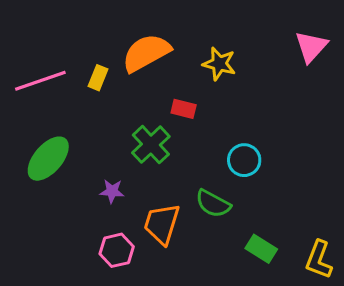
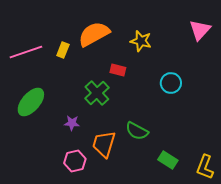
cyan circle: (244, 160) -> (171, 83), moved

